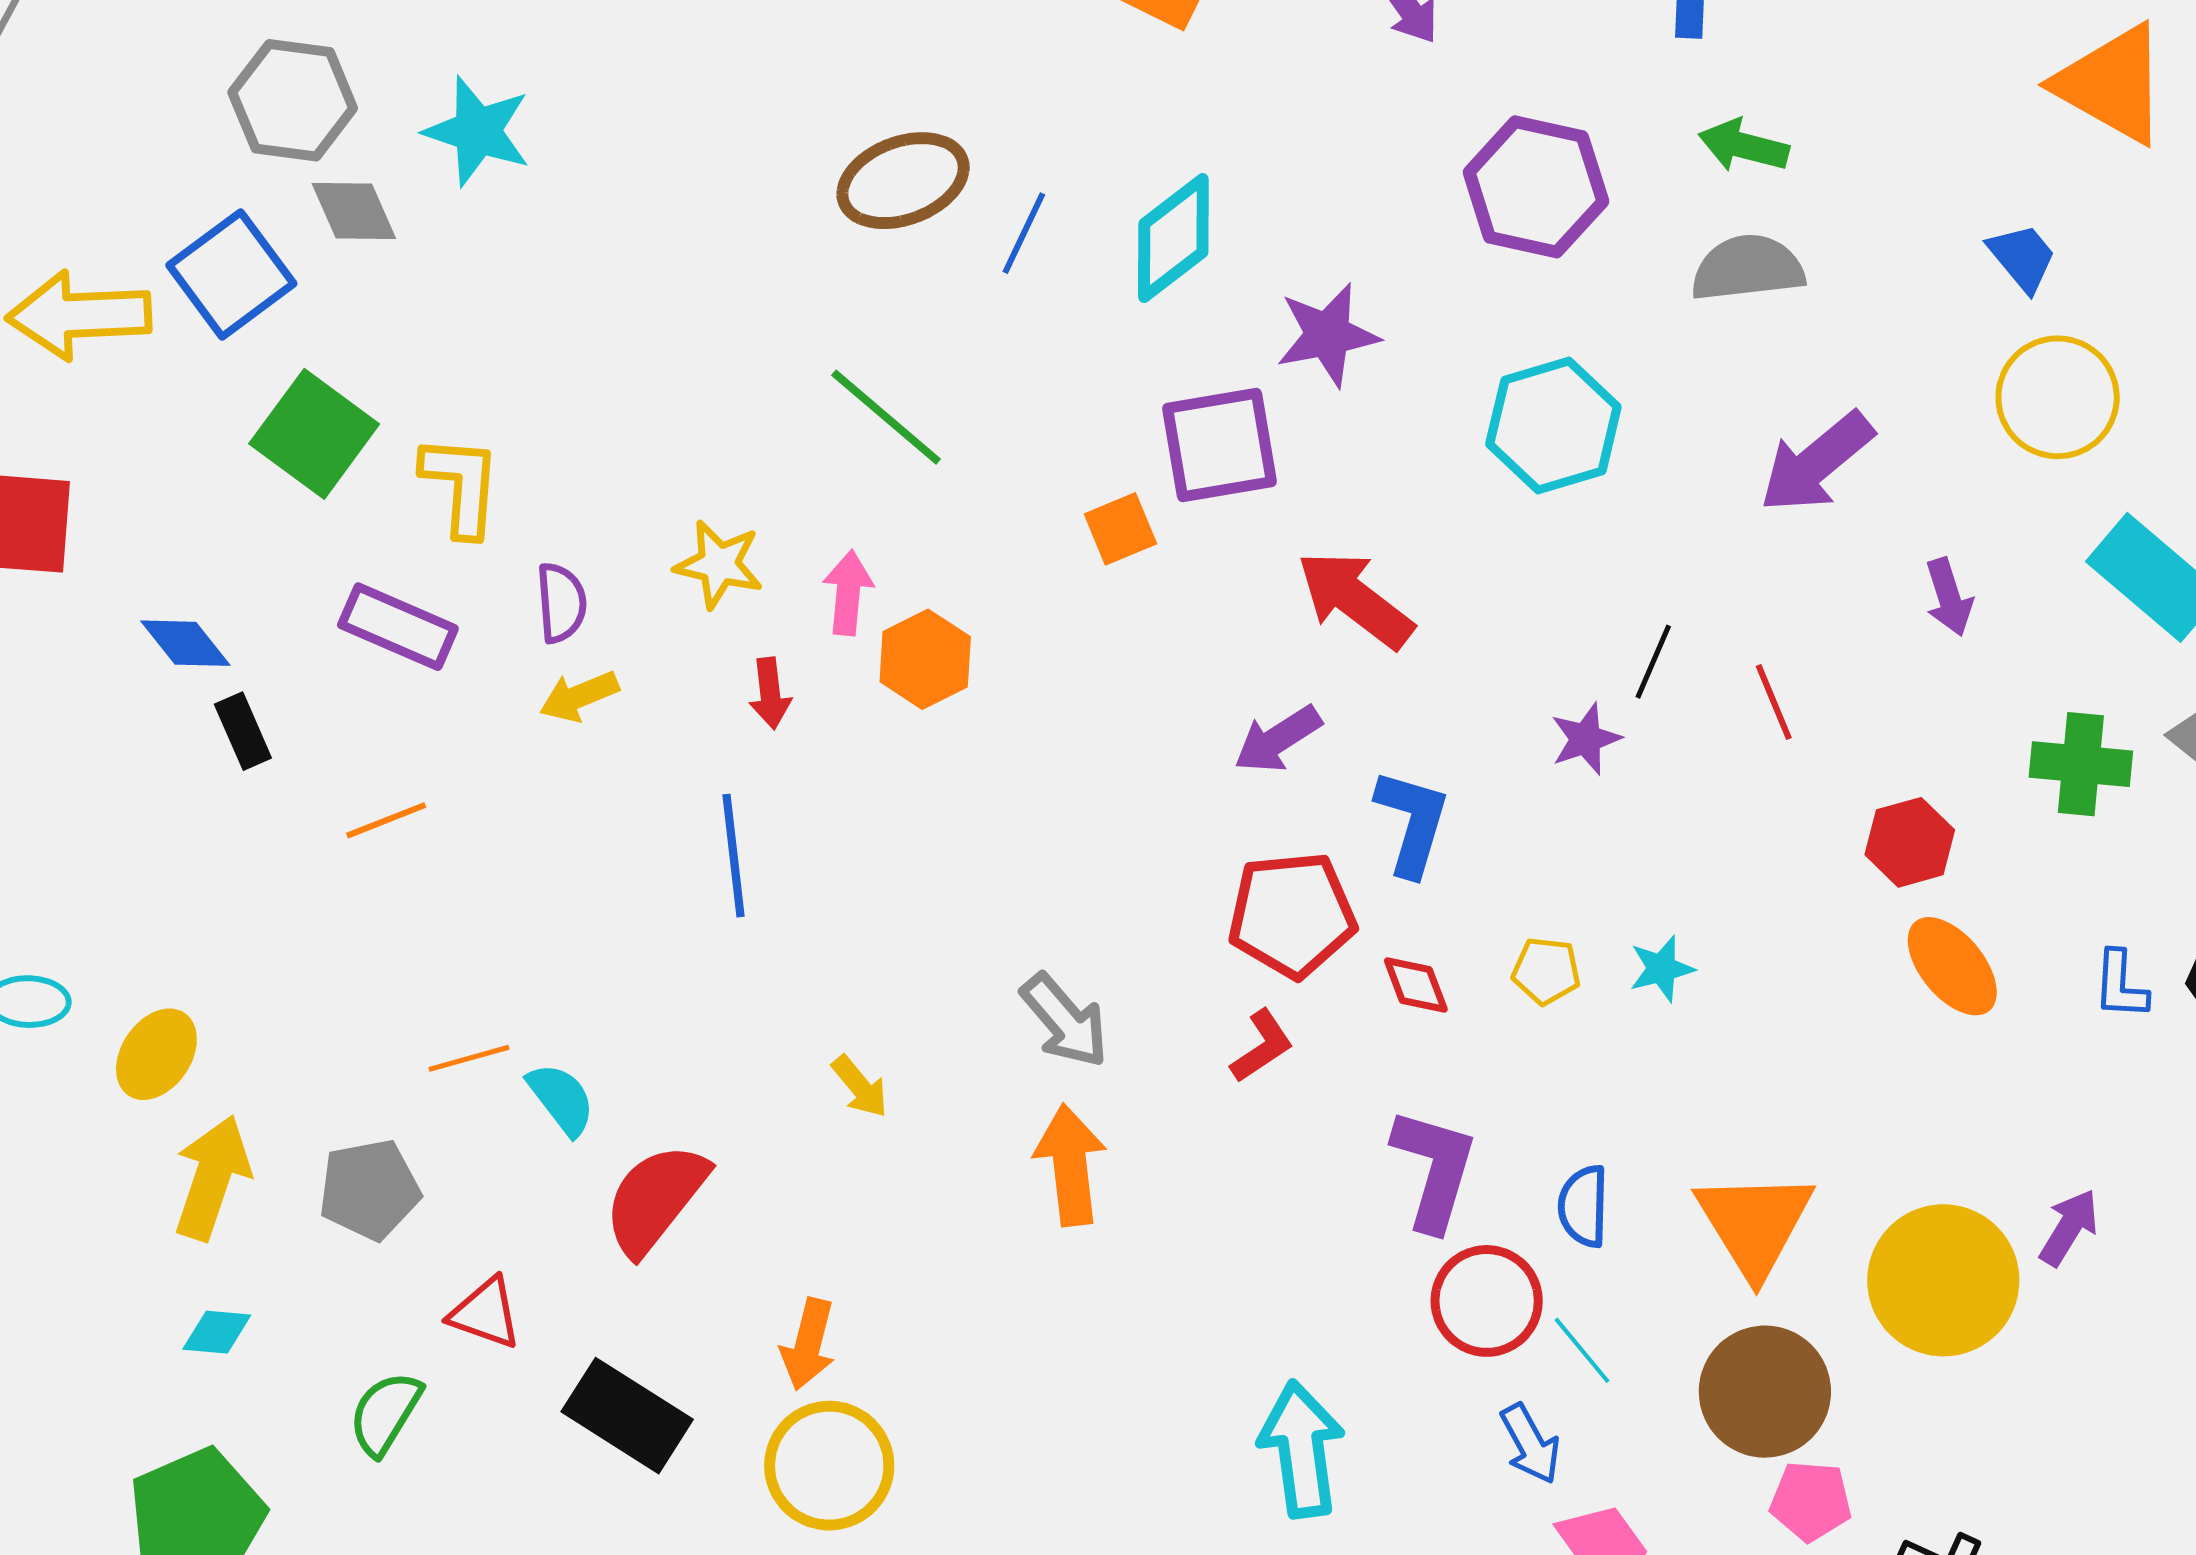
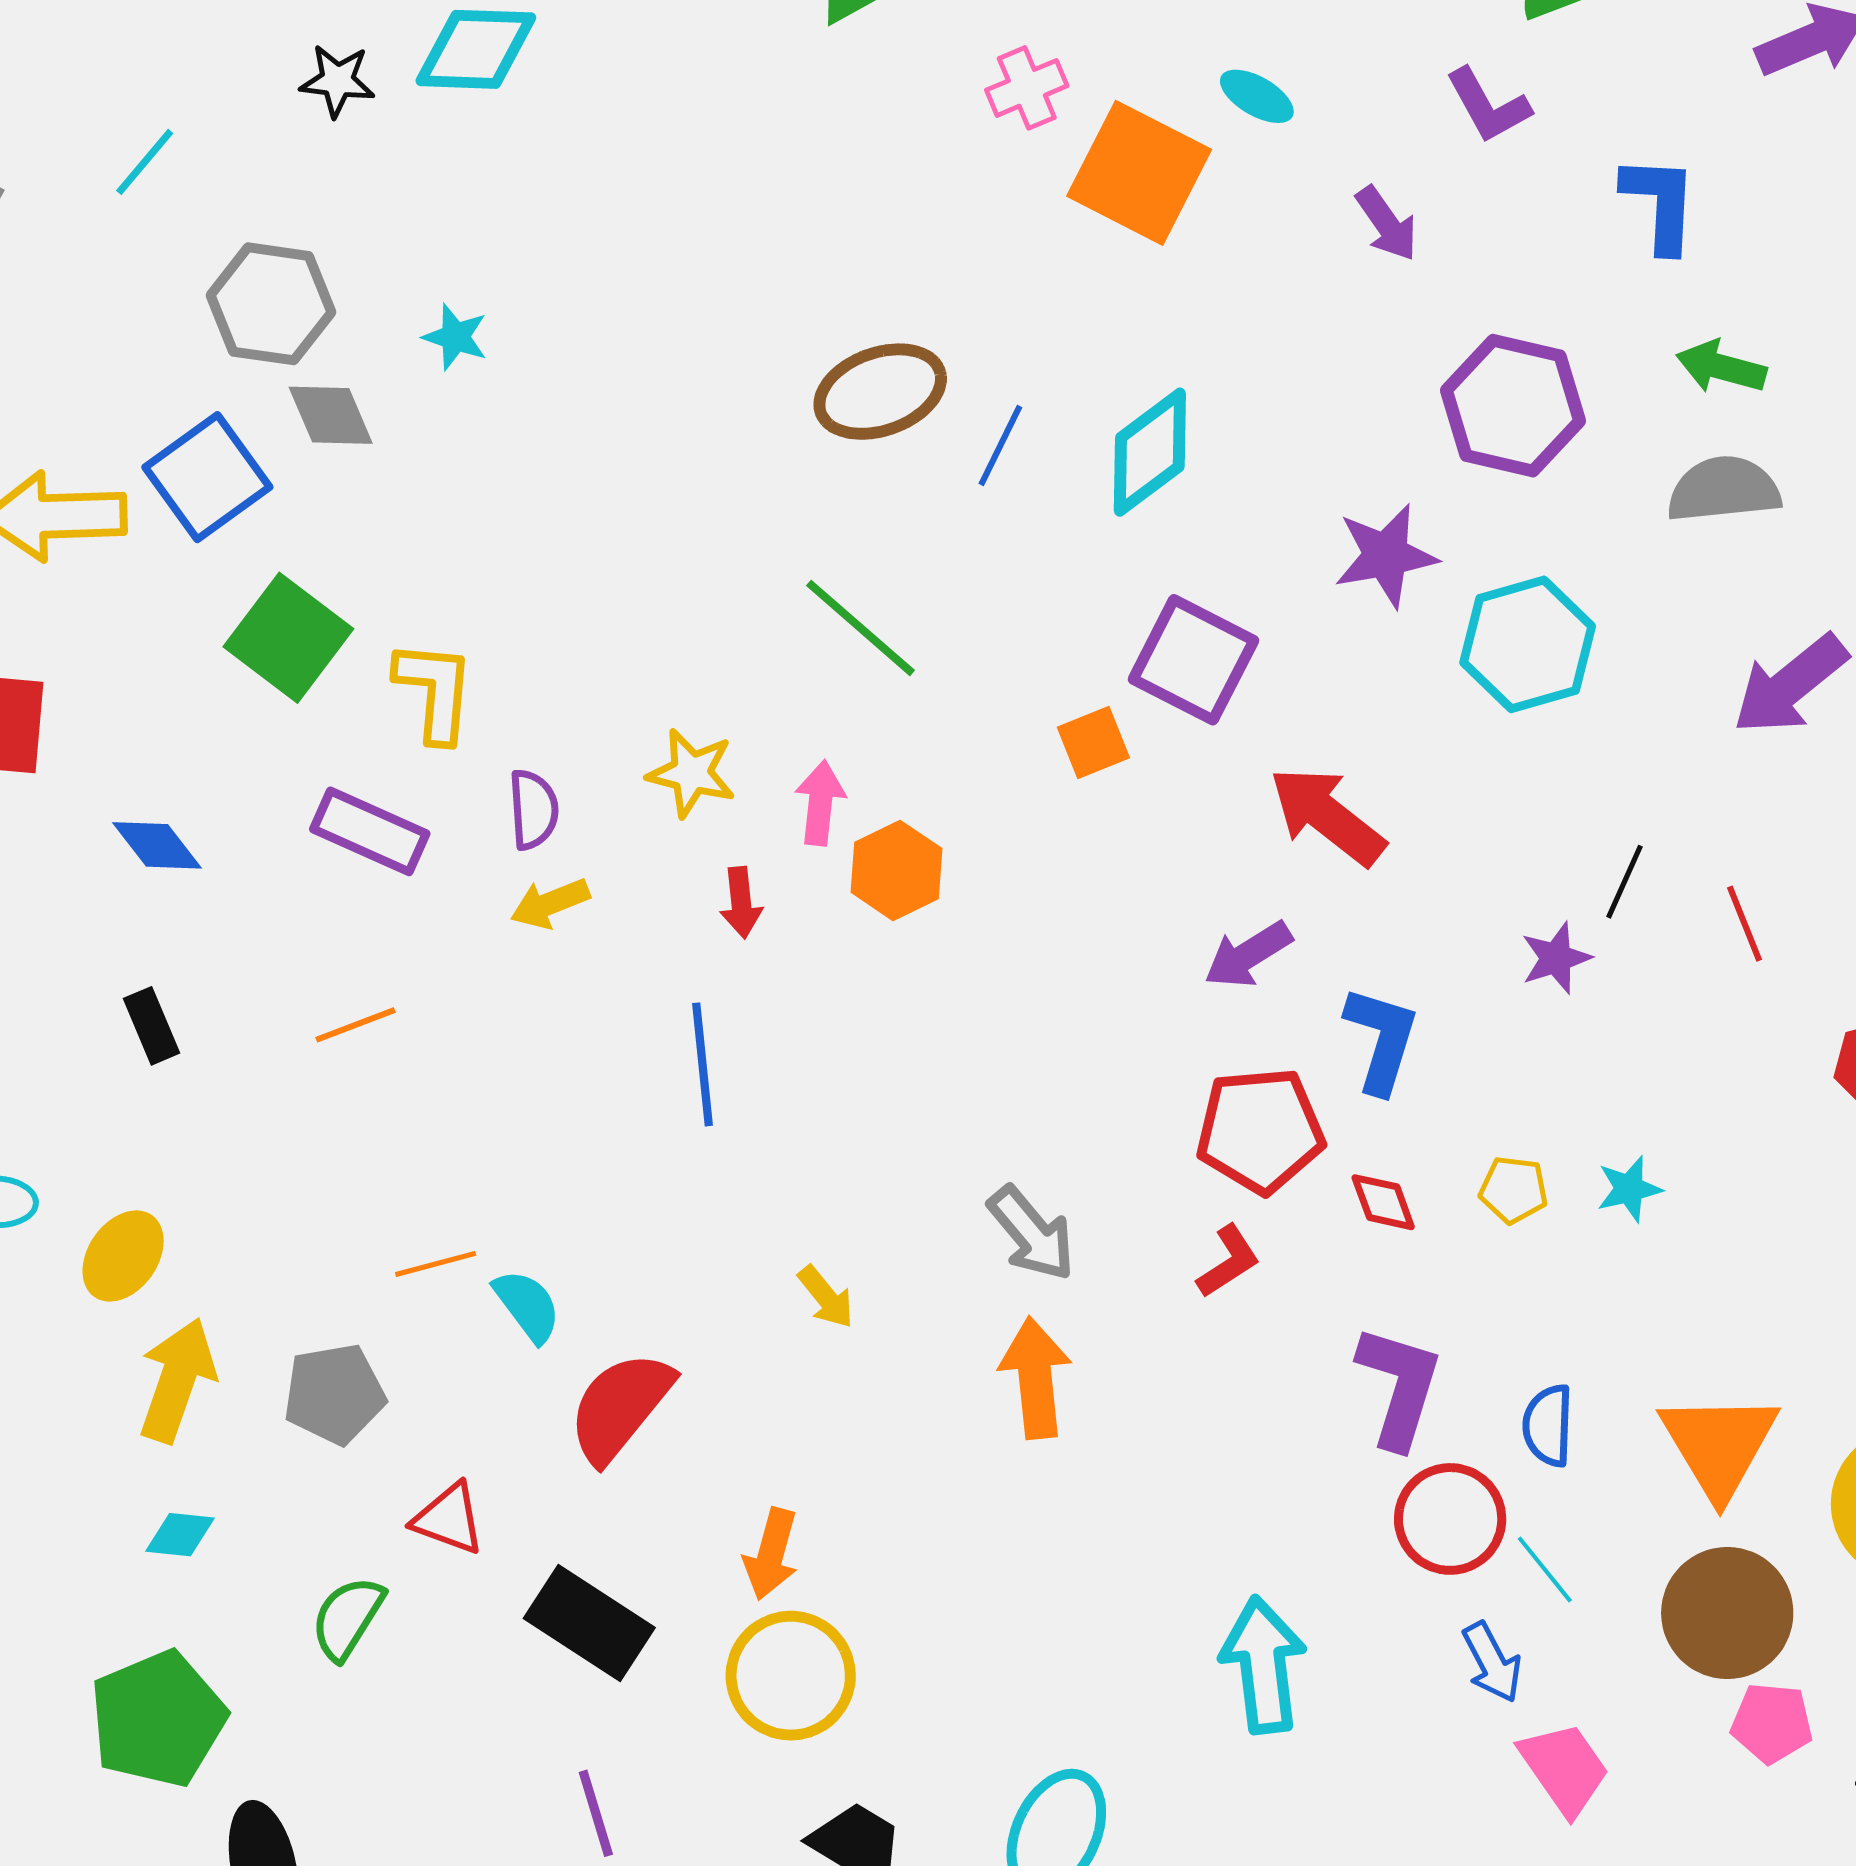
cyan star: (478, 131) -> (455, 337), size x0.6
purple star: (1328, 335) -> (1386, 555), moved
purple square: (1219, 445) -> (1193, 660), turned 36
black rectangle: (243, 731) -> (152, 1026), moved

